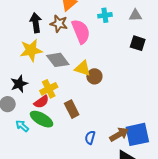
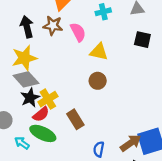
pink semicircle: (81, 31) -> (78, 32), size x0.7
gray diamond: (58, 60) -> (26, 79), moved
yellow triangle: (83, 68) -> (99, 52), moved
black star: (19, 84) -> (30, 98), moved

